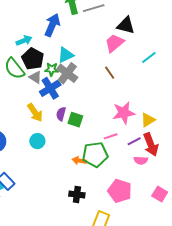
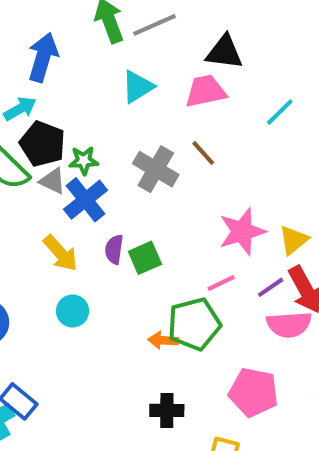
blue arrow: (52, 25) -> (43, 57), moved
pink trapezoid: (114, 43) -> (206, 91), turned 35
cyan triangle: (66, 55) -> (138, 87), moved
gray cross: (67, 73) -> (156, 169), moved
green square: (75, 120) -> (145, 258), turned -35
pink semicircle: (141, 160) -> (289, 324), size x1.5

